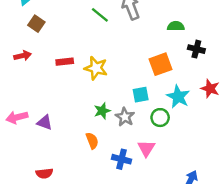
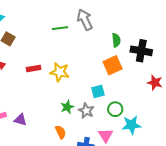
green line: (100, 15) -> (60, 28), turned -42
green semicircle: (176, 26) -> (116, 40), moved, turned 88
black cross: (196, 49) -> (141, 51), size x1.5
cyan star: (178, 97) -> (131, 125), moved, turned -30

